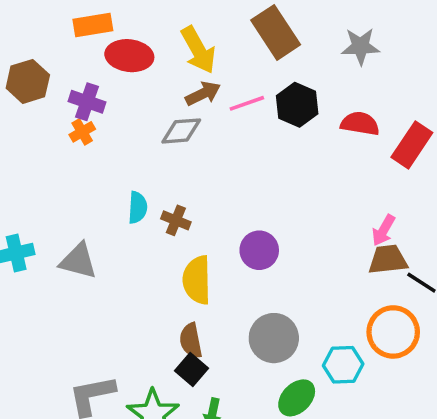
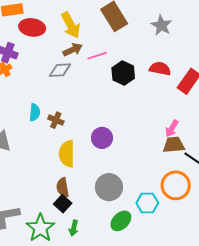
gray star: (361, 46) -> (161, 25), turned 30
black hexagon: (297, 105) -> (123, 73), moved

